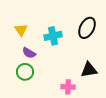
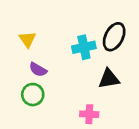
cyan cross: (53, 36) -> (84, 47), moved
black triangle: (89, 70) -> (109, 79), moved

